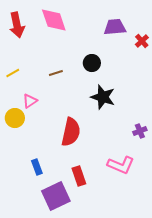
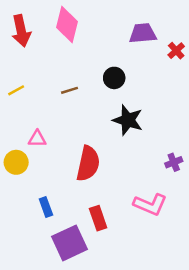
pink diamond: (54, 20) -> (67, 25), turned 32
pink triangle: (30, 101) -> (37, 139), moved, turned 35
yellow circle: (15, 118) -> (16, 162), moved

